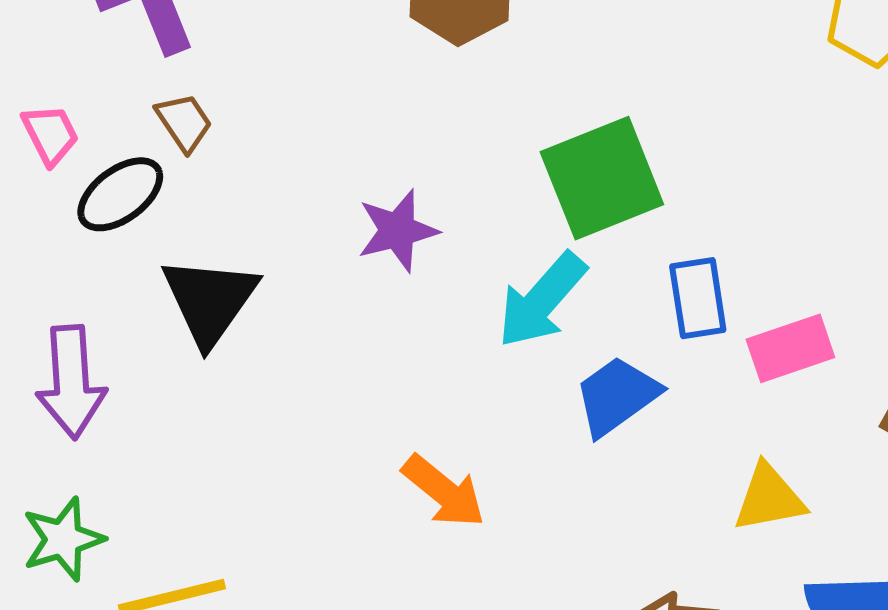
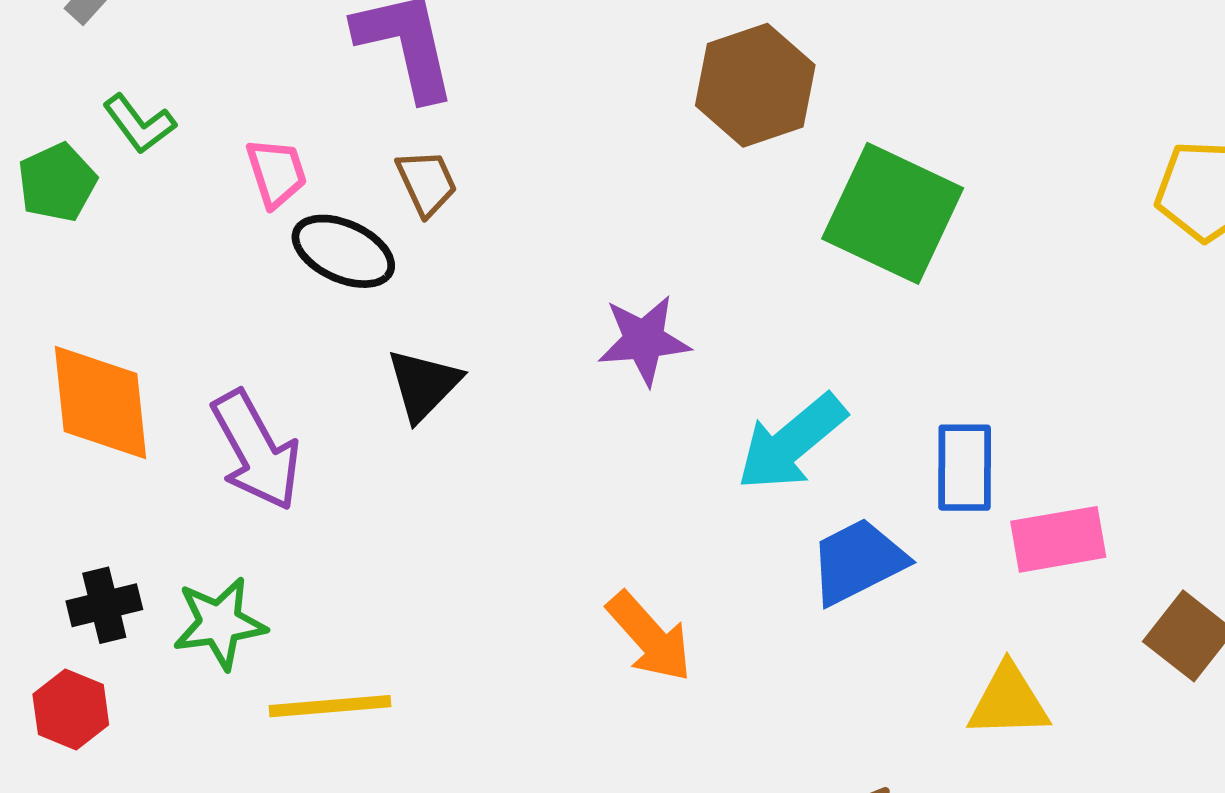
green square: (602, 178) -> (893, 213), moved, turned 38
black ellipse: (120, 194) -> (343, 251), turned 52
black triangle: (210, 301) -> (424, 385), size x0.7
purple arrow: (71, 382) -> (256, 450), turned -34

